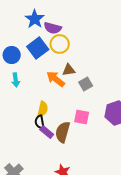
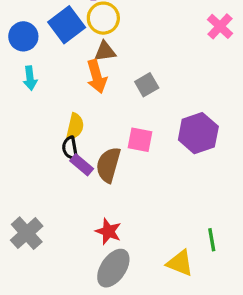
brown triangle: (69, 70) -> (105, 51), moved
orange arrow: (56, 79) -> (97, 76), turned -144

